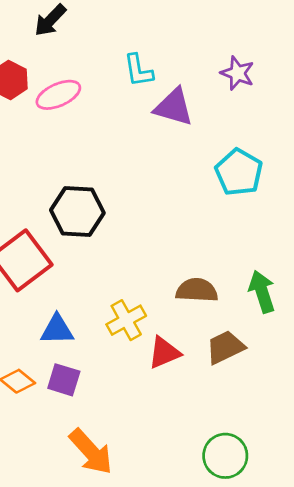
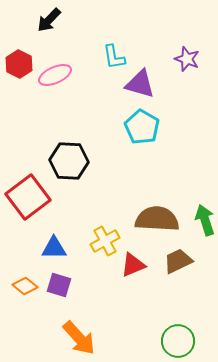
cyan pentagon: (239, 172) -> (142, 127), moved
brown semicircle: (197, 290) -> (157, 219), size x1.4

